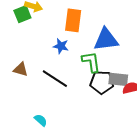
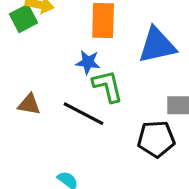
green L-shape: (91, 62) -> (108, 86), moved
black pentagon: (102, 82) -> (156, 139), moved

